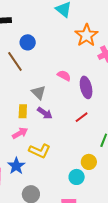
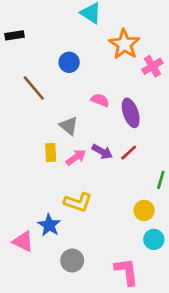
blue circle: (28, 42) -> (69, 62), moved
purple arrow: (45, 113) -> (102, 152), moved
pink arrow: (20, 133) -> (76, 157), moved
cyan circle: (77, 177) -> (154, 239), moved

